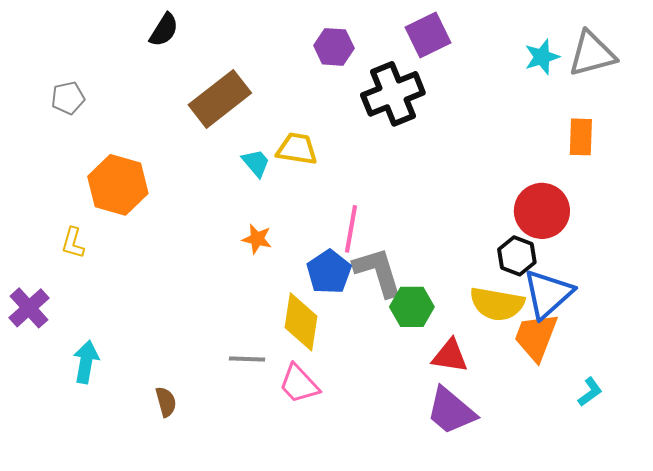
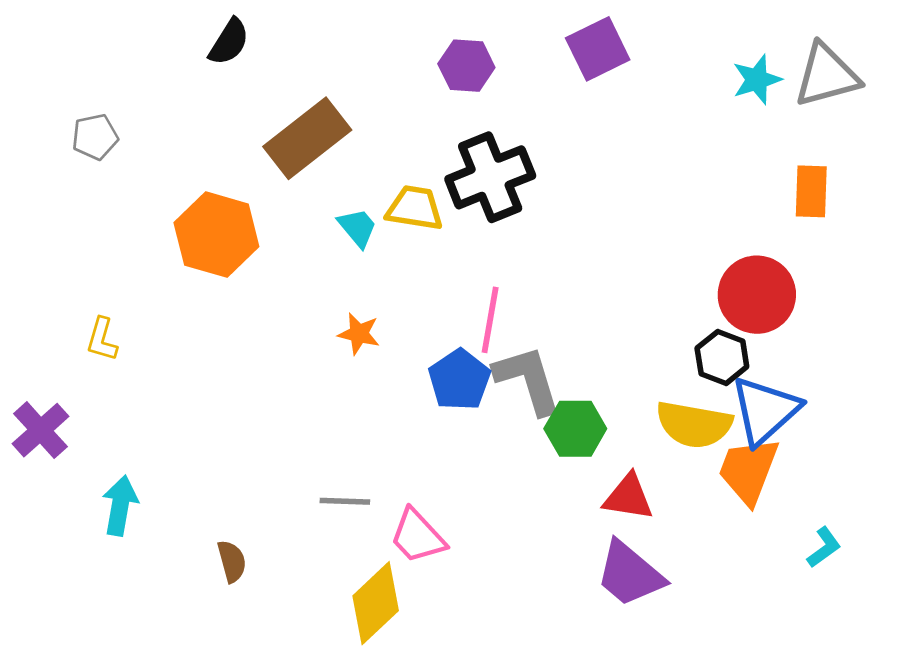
black cross: (393, 94) -> (490, 177), moved
orange hexagon: (118, 185) -> (216, 235), moved
yellow diamond: (301, 322) -> (376, 603), moved, turned 38

